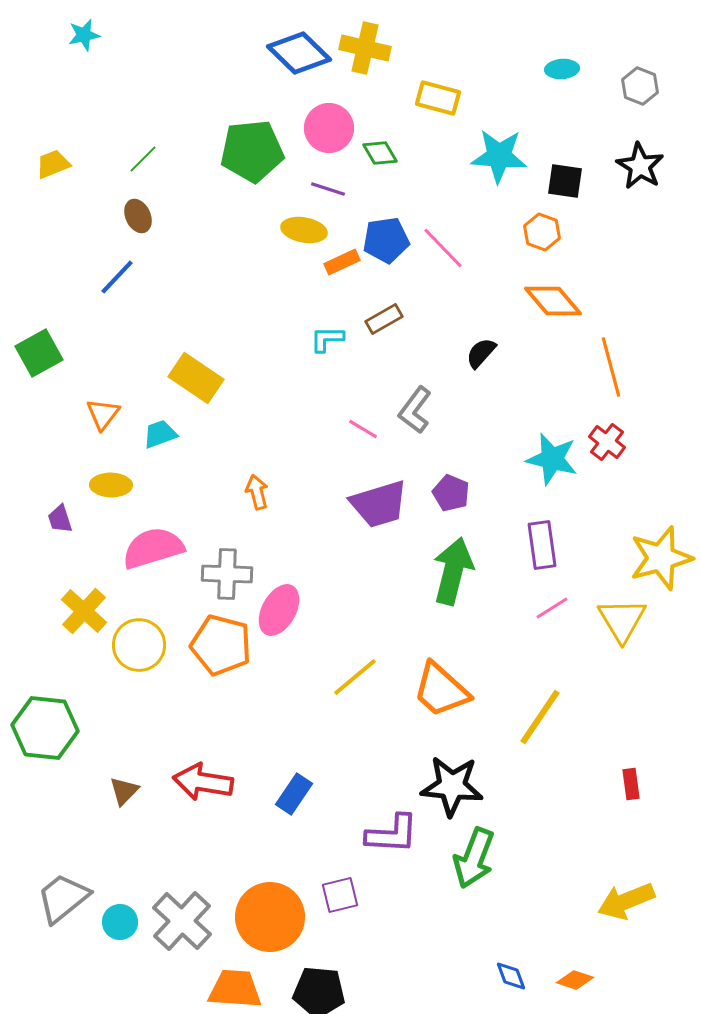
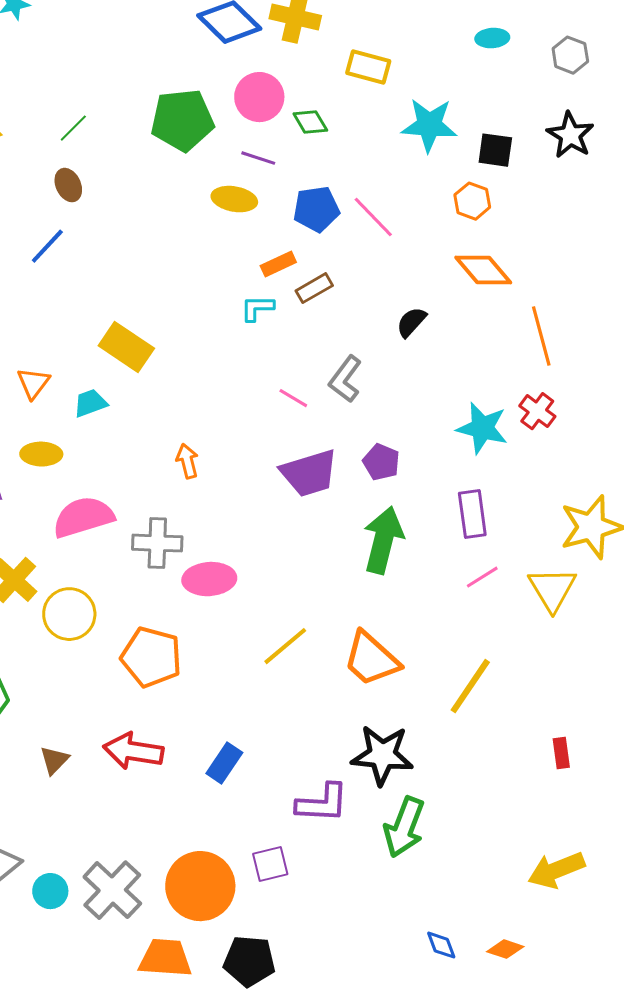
orange rectangle: (342, 262) -> (278, 264), moved
pink ellipse: (279, 610) -> (209, 579), turned 57
orange pentagon: (221, 645) -> (151, 657), moved

